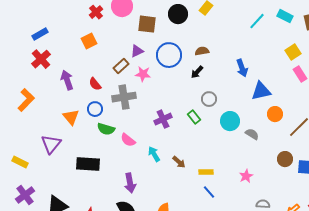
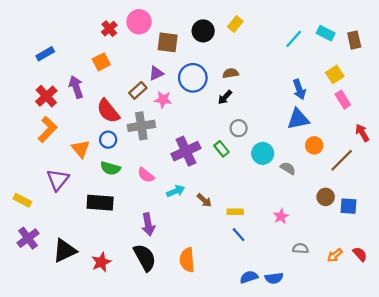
red cross: (41, 59) -> (46, 96), moved
blue arrow: (242, 68) -> (299, 89), moved
purple arrow: (67, 80) -> (76, 87), moved
red semicircle: (95, 84) -> (108, 111), size x1.6
orange L-shape: (26, 100) -> (47, 129), moved
purple cross: (163, 119) -> (186, 151), size x1.4
green semicircle: (106, 129) -> (110, 168), moved
cyan arrow: (154, 154) -> (176, 191), turned 98

